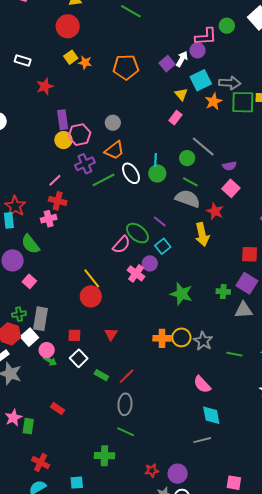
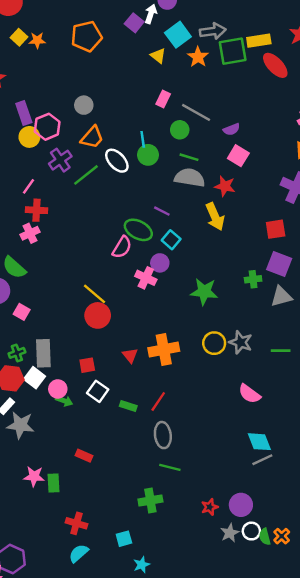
pink rectangle: (175, 118) -> (163, 99), moved
orange cross: (162, 338) -> (164, 350), moved, size x1.4
cyan diamond: (211, 415) -> (259, 442), moved
pink star: (13, 418) -> (34, 476), turned -30

